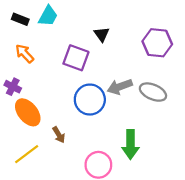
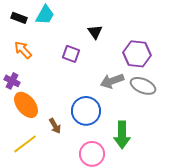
purple hexagon: (157, 43) -> (137, 54), moved
purple square: (76, 58) -> (71, 54), size x0.7
blue circle: (90, 100) -> (86, 111), moved

